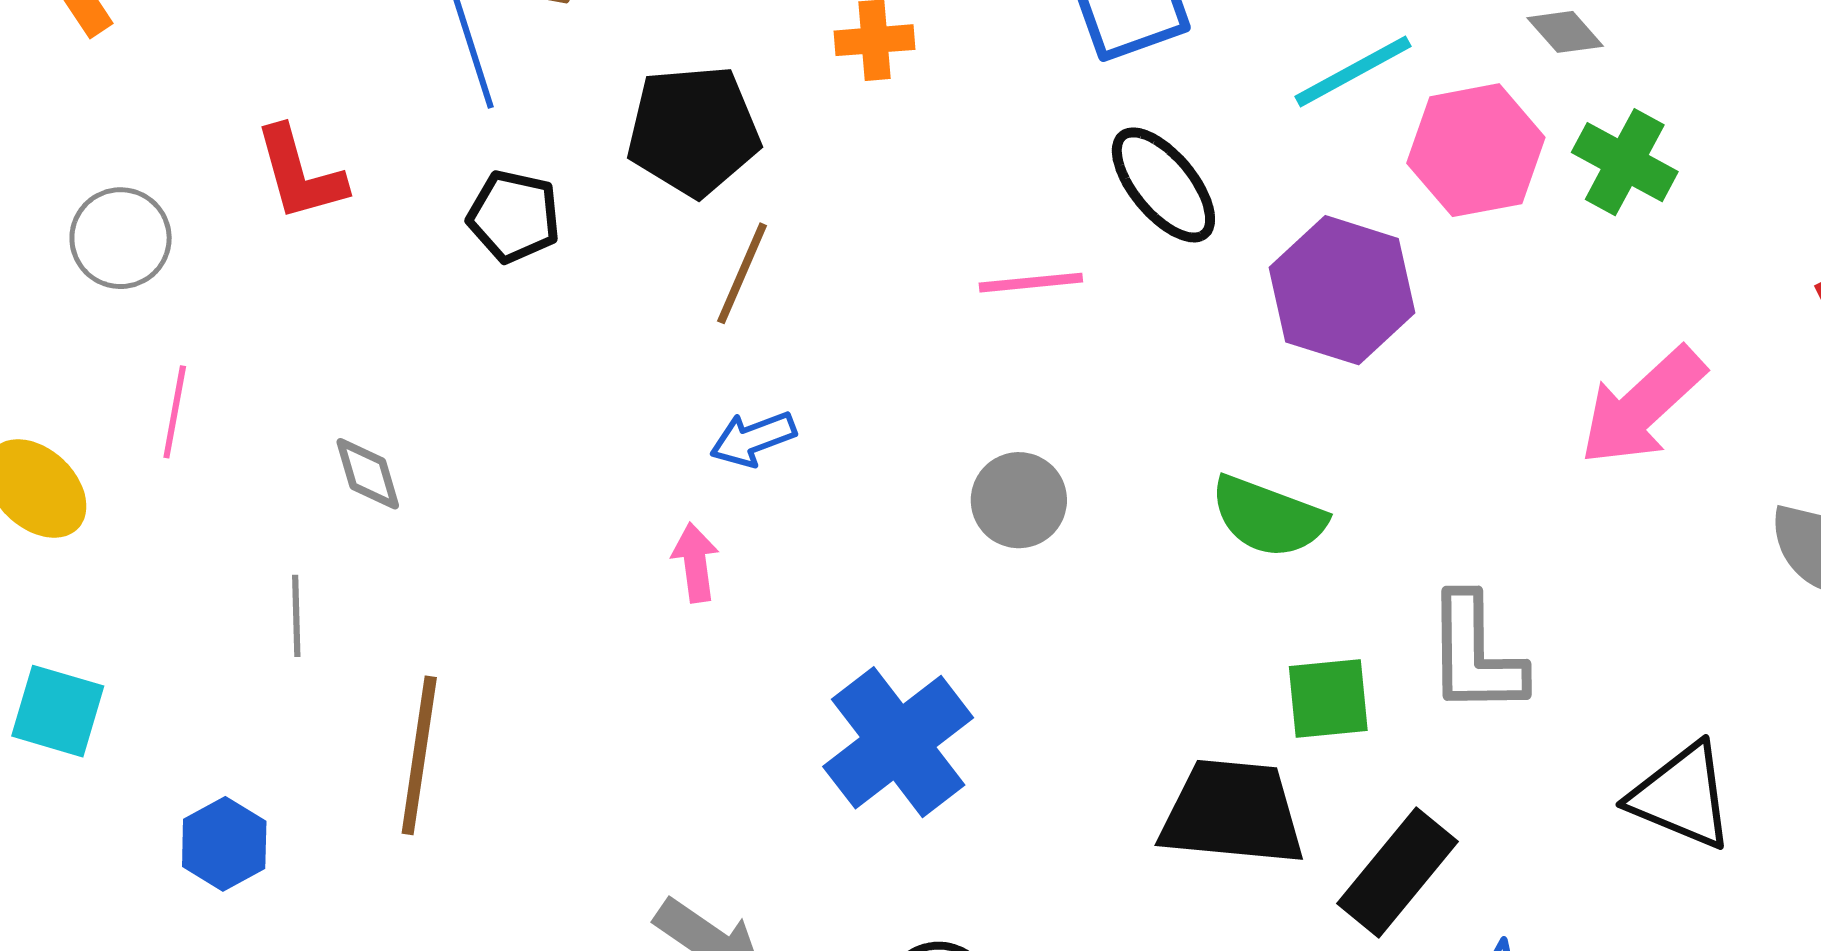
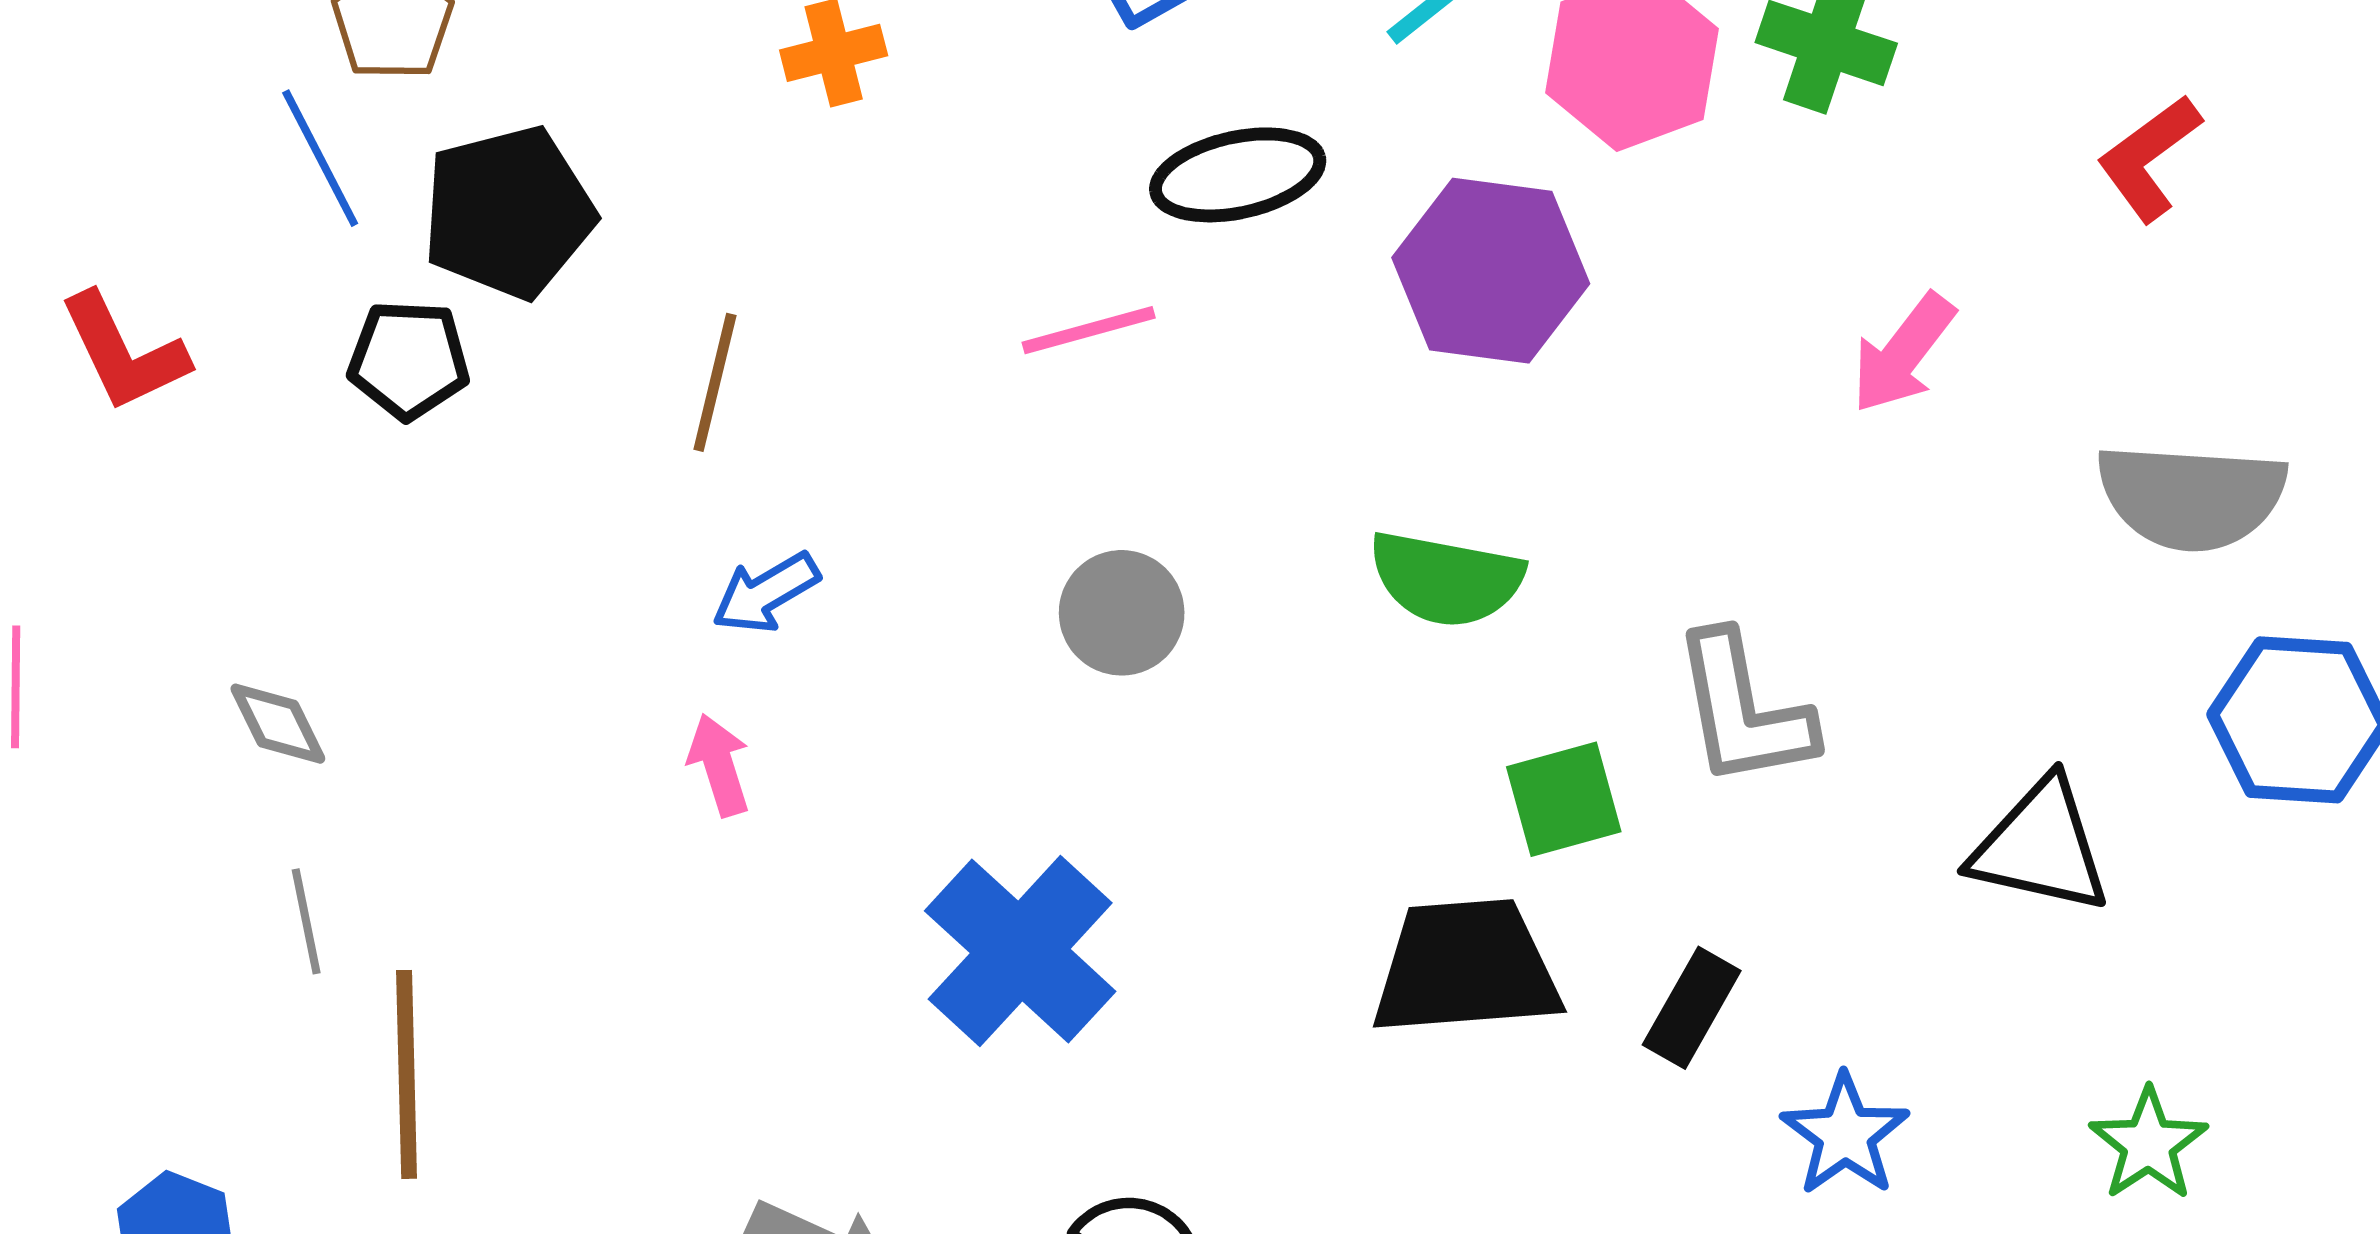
black pentagon: (693, 131) -> (508, 212), moved
black ellipse: (1163, 185) -> (1238, 175), turned -53
pink arrow: (1642, 406) -> (1903, 353), size x0.7
gray line: (296, 616) -> (306, 921), moved
black rectangle: (1398, 872) -> (1692, 1008), size x0.7

